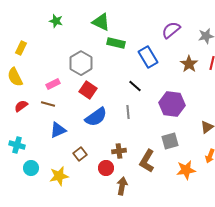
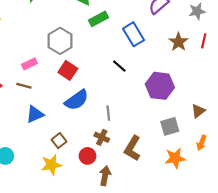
green rectangle: (116, 43) -> (98, 19), turned -42
gray line: (128, 112) -> (108, 113), moved
gray square: (170, 141) -> (170, 126), moved
brown cross: (119, 151) -> (102, 137), turned 32
yellow star: (59, 176) -> (51, 165), moved

